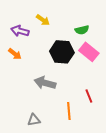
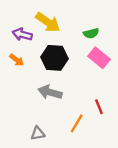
yellow arrow: (43, 20) -> (48, 22), size x1.6
black hexagon: (62, 52) -> (54, 58), moved
orange line: (69, 111) -> (77, 123), turned 36

